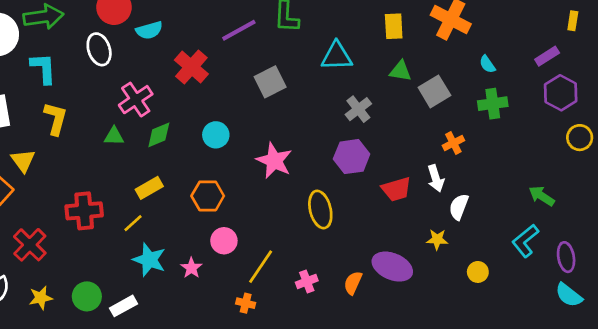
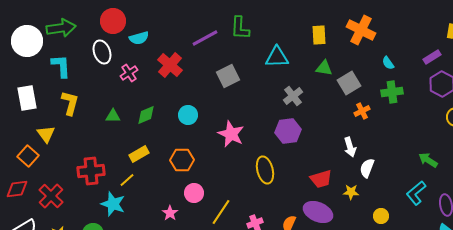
pink cross: (136, 100) -> (129, 73), moved, size x0.7
orange cross: (453, 143) -> (362, 111), moved
red trapezoid: (396, 189) -> (321, 179), moved
cyan star: (149, 260) -> (113, 204), moved

